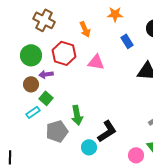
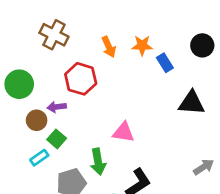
orange star: (115, 14) -> (142, 45), moved
green circle: (31, 55) -> (19, 84), moved
pink triangle: (96, 62) -> (123, 132), moved

